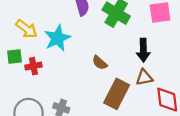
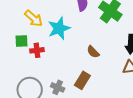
brown rectangle: (117, 94) -> (82, 80), moved, size x0.7

